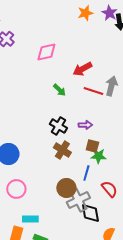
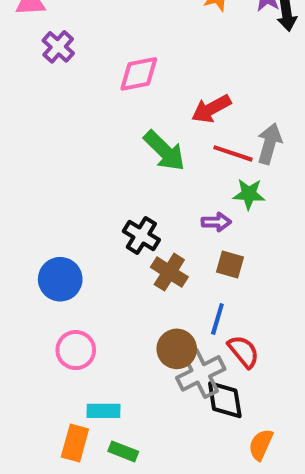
green arrow: (59, 90) -> (164, 151), size x1.6
black cross: (58, 126) -> (141, 235), moved
green star: (98, 156) -> (249, 194), moved
red semicircle: (109, 189) -> (243, 352), moved

